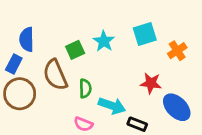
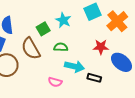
orange cross: (177, 51) -> (117, 21), size x1.5
green semicircle: (85, 88) -> (61, 47), moved, turned -80

